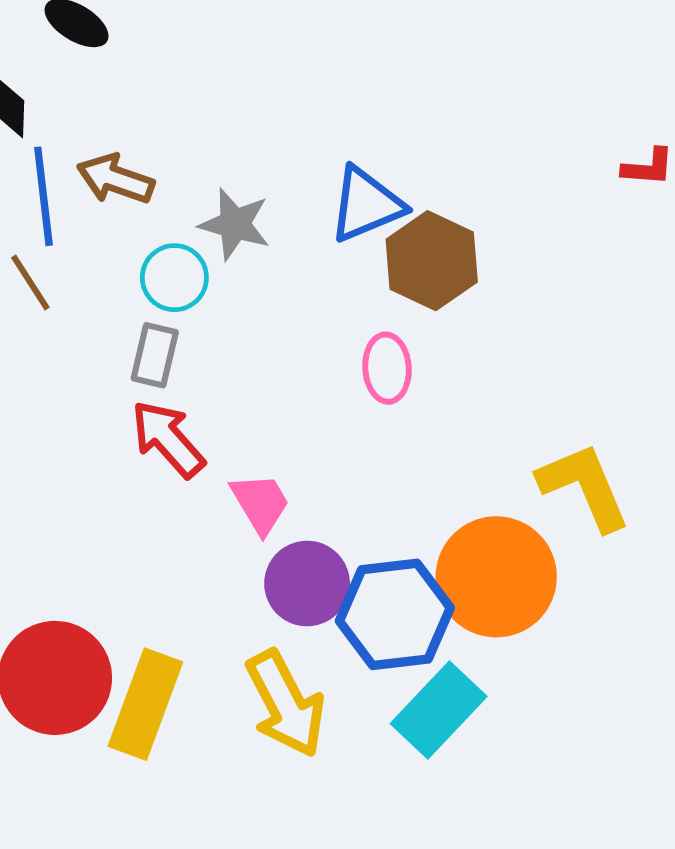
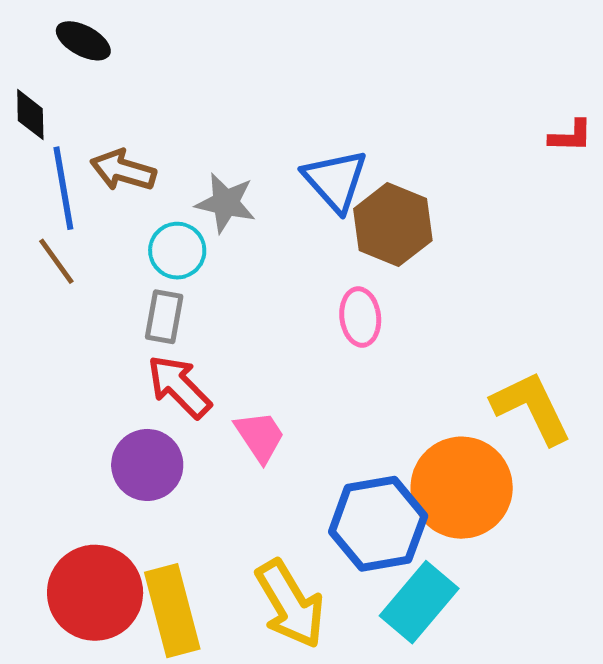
blue triangle: (366, 205) -> (335, 180), turned -46
purple circle: (307, 583) -> (147, 465), moved
yellow rectangle: (145, 704) -> (172, 611), turned -32

